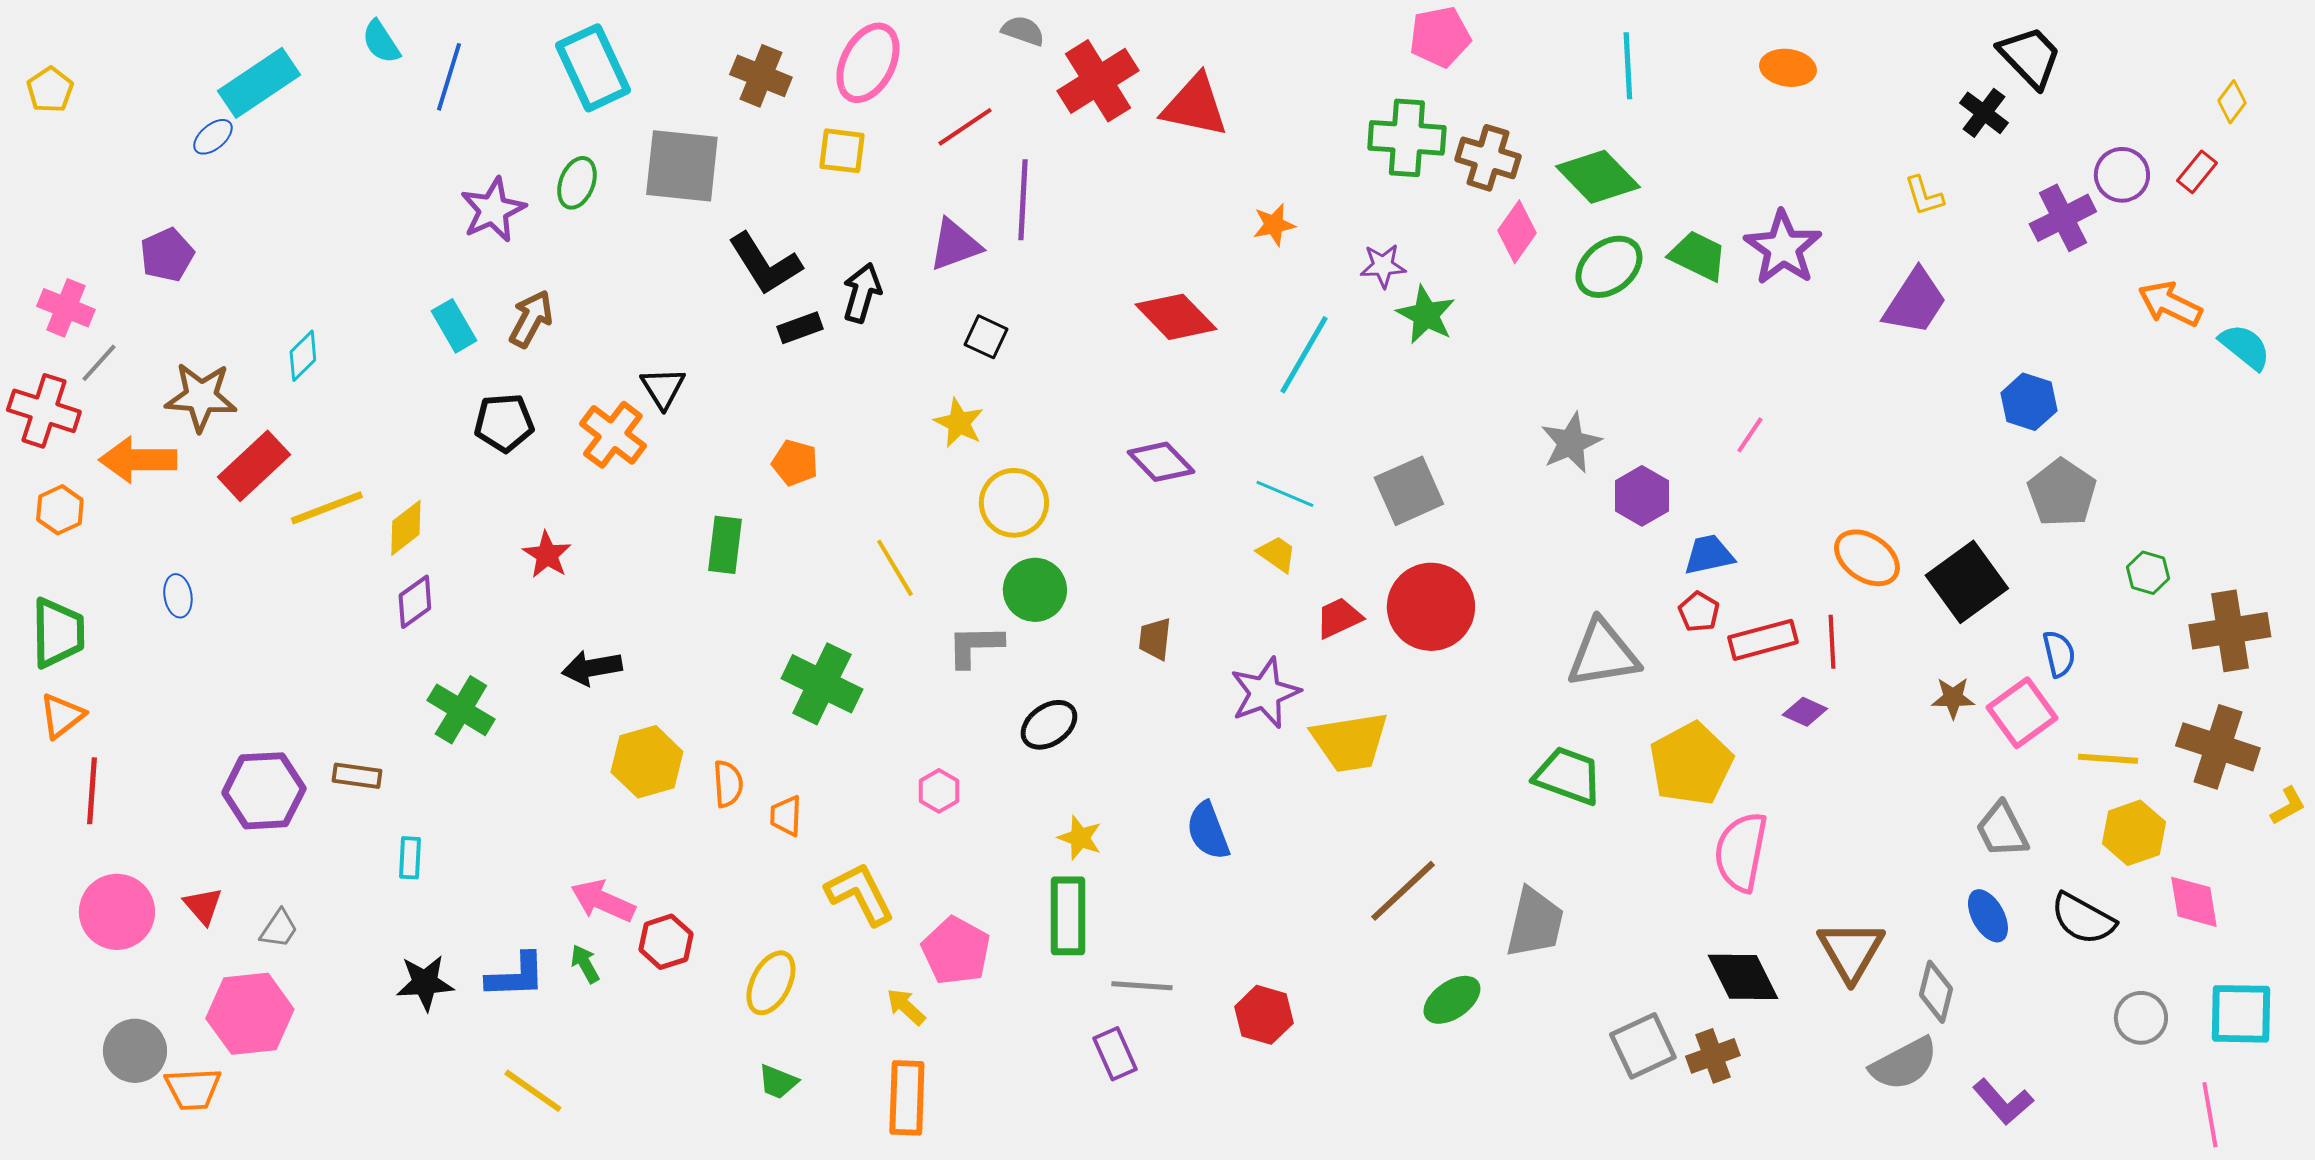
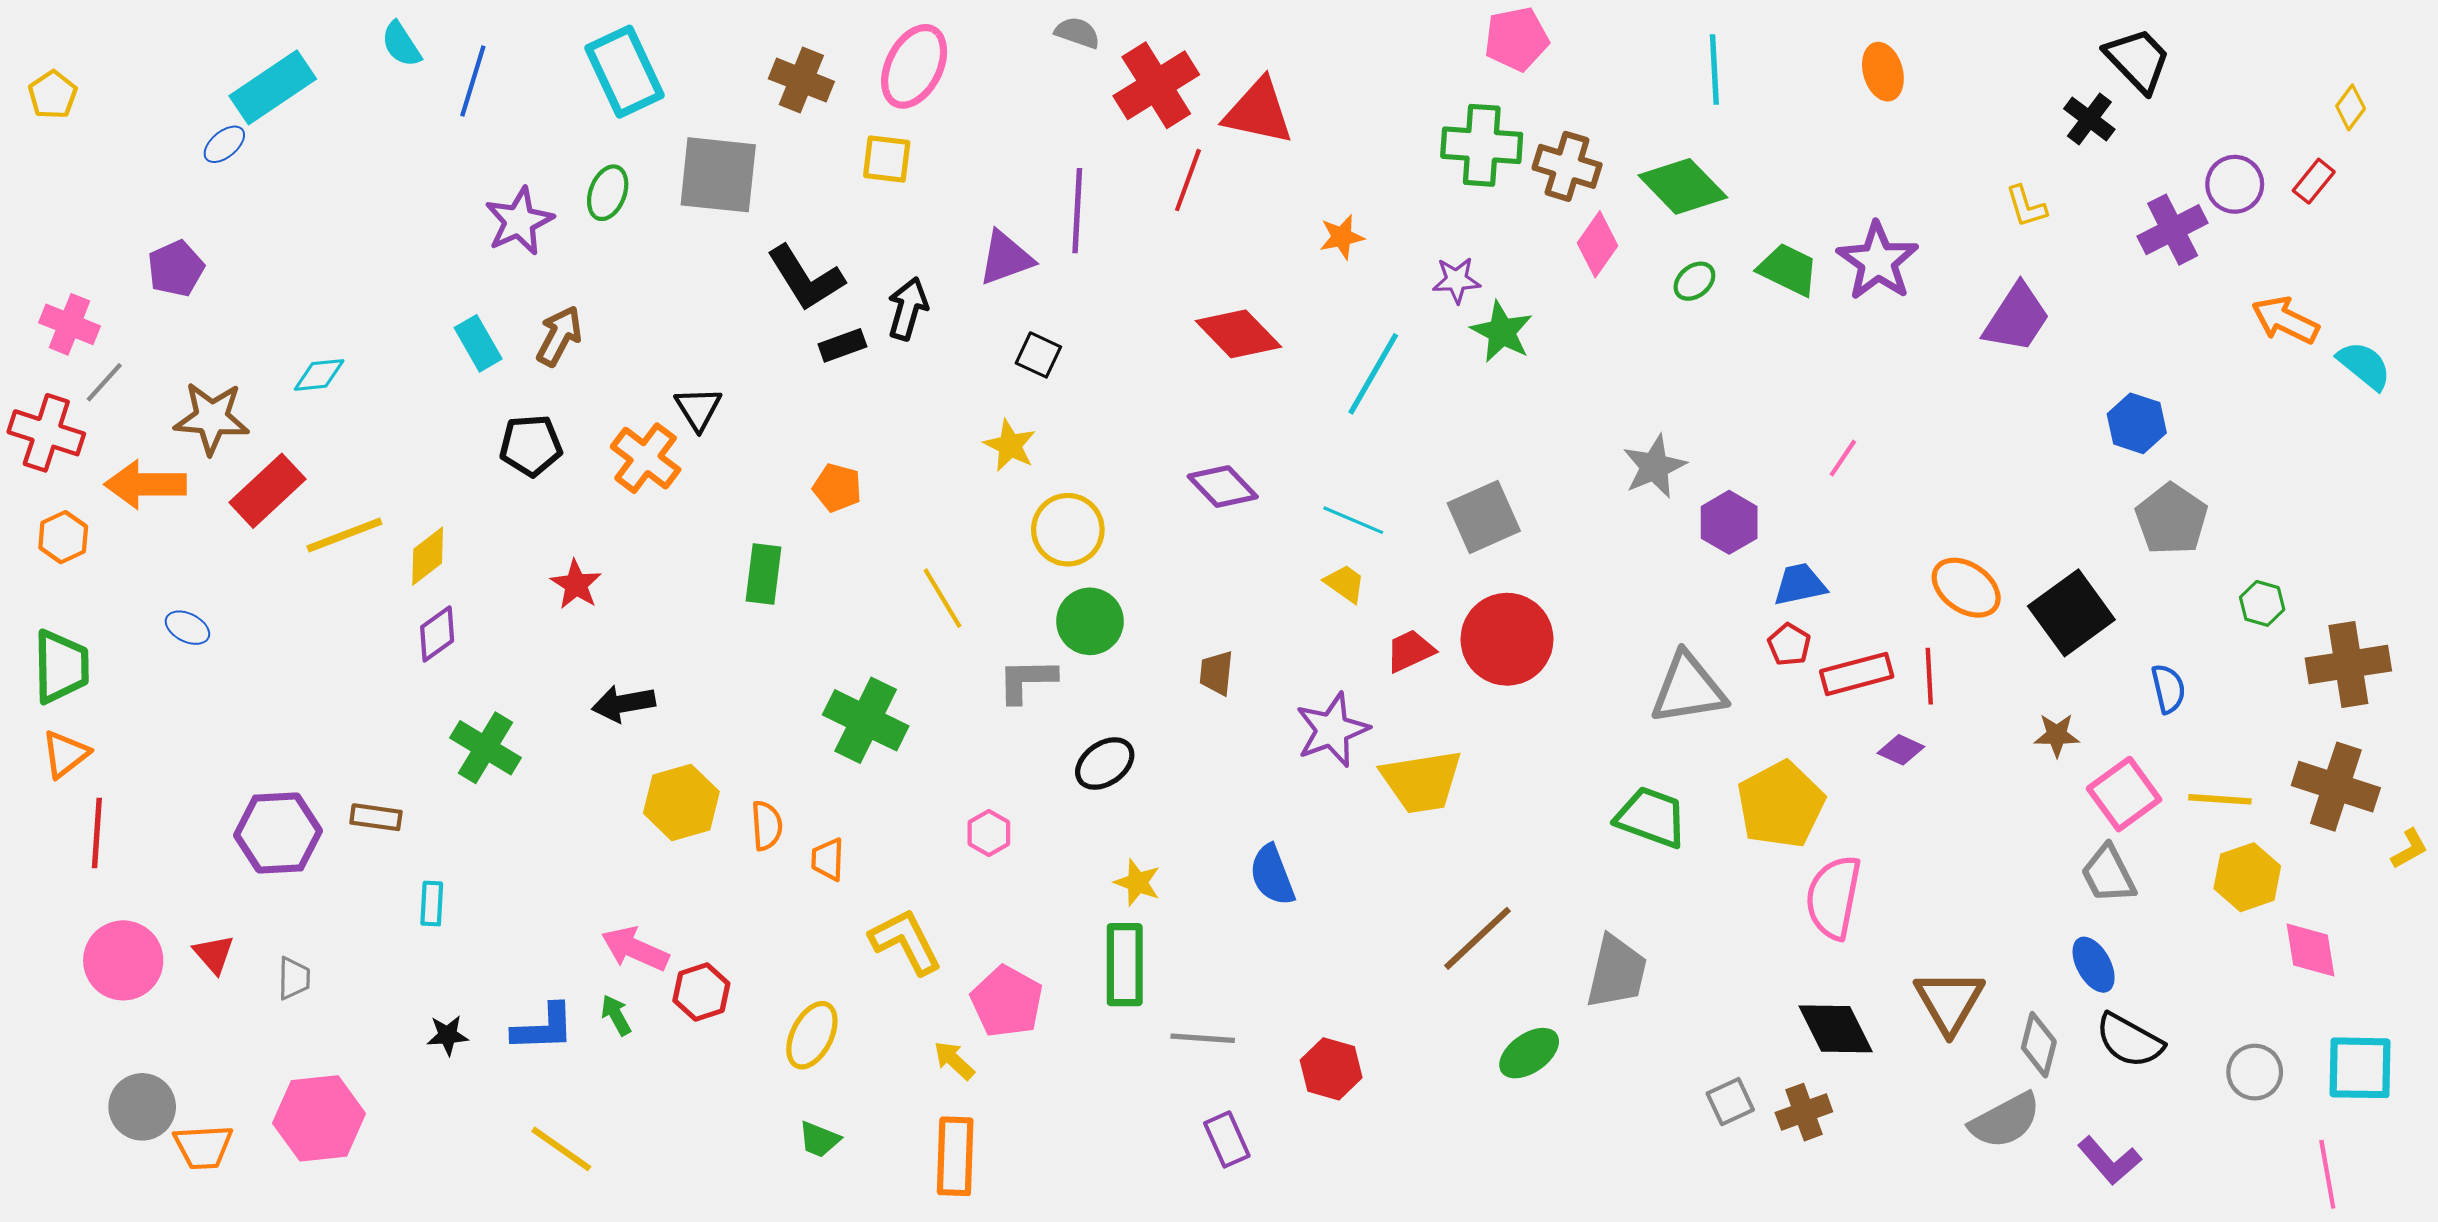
orange ellipse: (1788, 68) -> (1883, 72), turned 66
red line: (965, 127) -> (1188, 180), moved, turned -36
green ellipse: (1609, 267) -> (1694, 281), size x0.6
cyan diamond: (303, 356) -> (319, 375), turned 39
blue ellipse: (178, 596) -> (187, 628), turned -54
pink square: (2022, 713) -> (2124, 794), moved
black semicircle: (2083, 919) -> (2129, 1040), moved
gray trapezoid: (279, 929) -> (294, 978), turned -33
black star: (425, 983) -> (448, 1035), size x0.7
pink hexagon: (250, 1014) -> (319, 1118), moved
gray square: (1643, 1046) -> (1730, 1102), size x0.7
purple rectangle: (1115, 1054) -> (1227, 1139), moved

